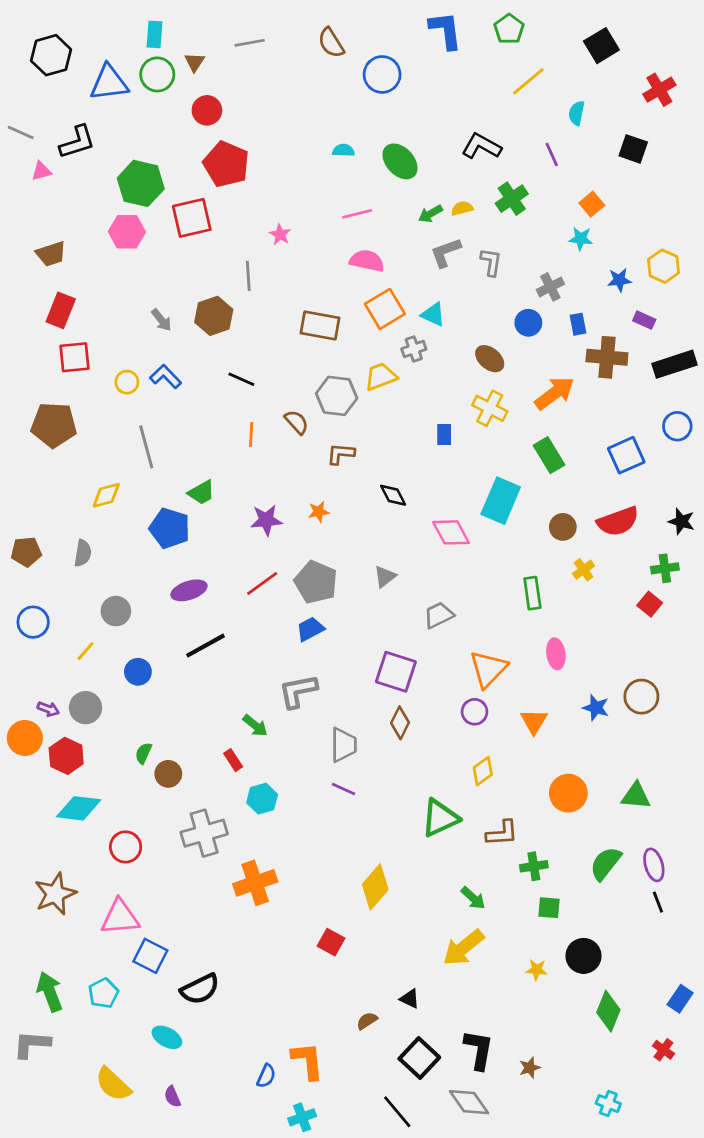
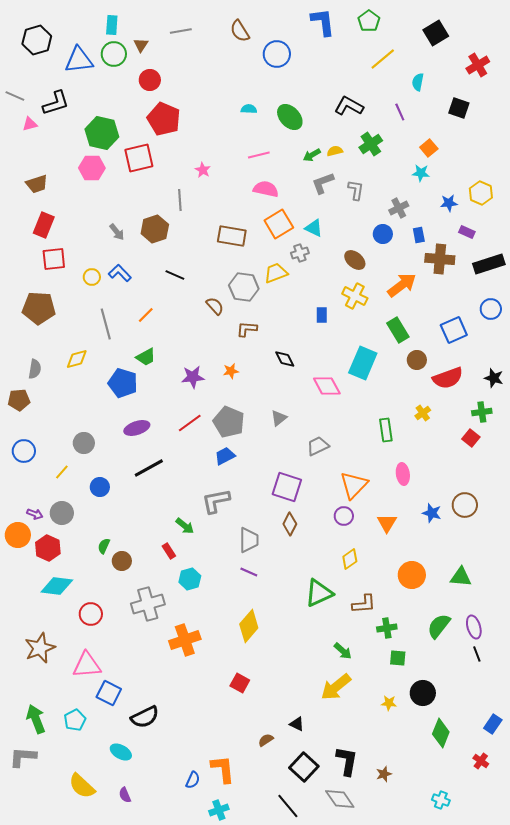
orange line: (251, 435) -> (146, 315), moved, turned 42
brown circle: (563, 527) -> (417, 360), moved
gray semicircle: (83, 553) -> (35, 369), moved
yellow diamond: (375, 887) -> (249, 626), moved

